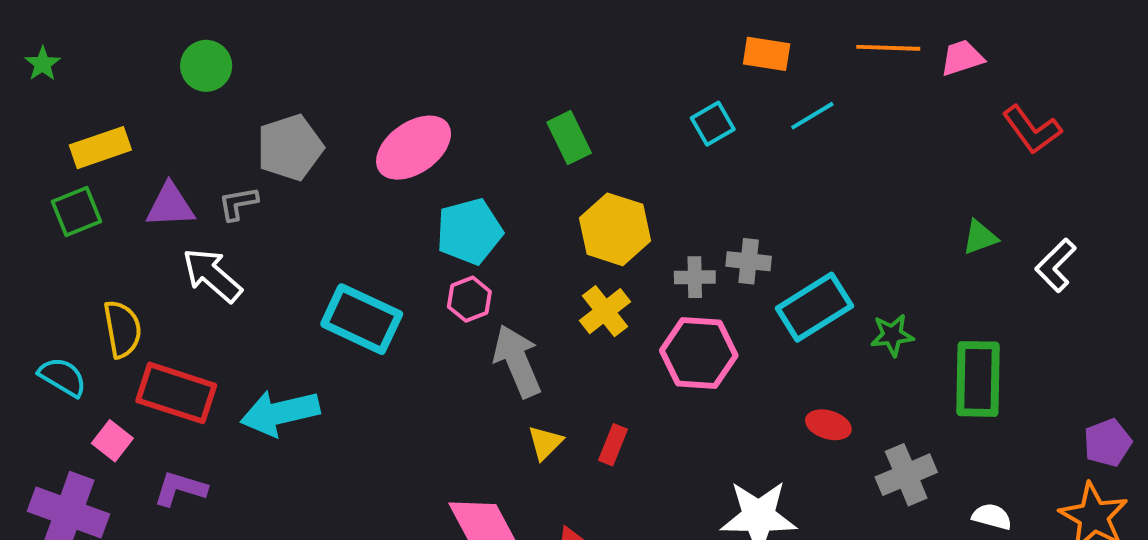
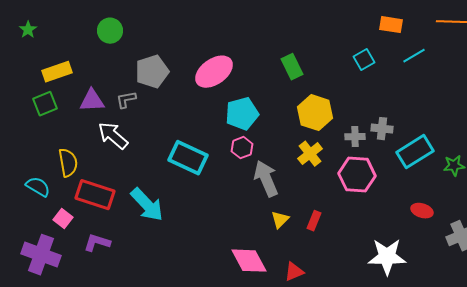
cyan arrow: (280, 413) -> (147, 205), turned -120

